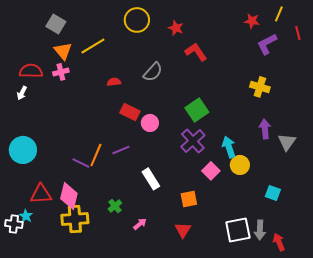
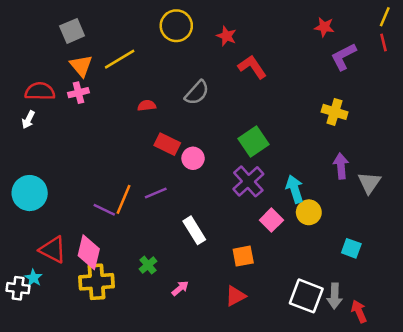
yellow line: (279, 14) -> (385, 17), moved
gray square: (56, 24) -> (72, 31), turned 36
red triangle: (41, 194) -> (53, 250), turned 30
red triangle: (183, 230) -> (235, 296), turned 30
white square: (238, 230) -> (306, 296), turned 32

